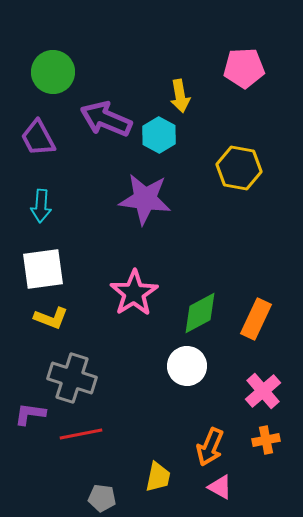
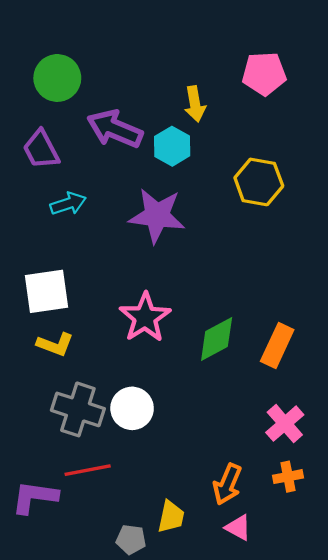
cyan arrow: (41, 206) -> (68, 204), moved, turned -112
white circle: (187, 366) -> (132, 408), moved
purple L-shape: (30, 414) -> (35, 497), moved, size x1.4
gray pentagon: (102, 498) -> (131, 539), moved

